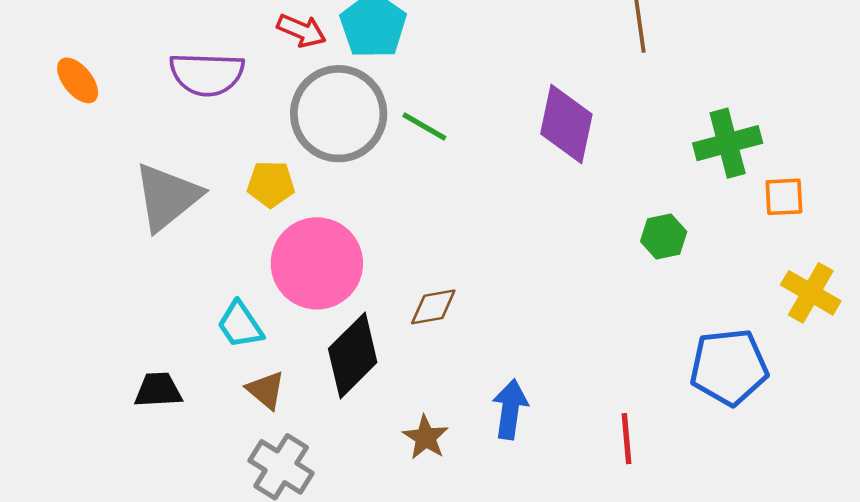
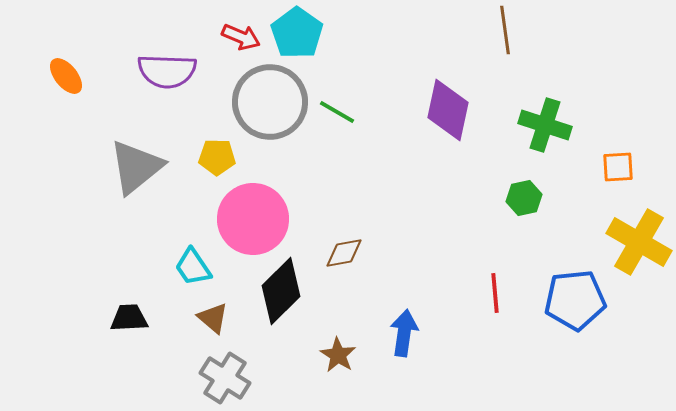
green cross: (728, 143) -> (545, 125), moved, turned 33
yellow cross: (811, 293) -> (639, 242), size x1.4
red line: (627, 439) -> (495, 293), moved

